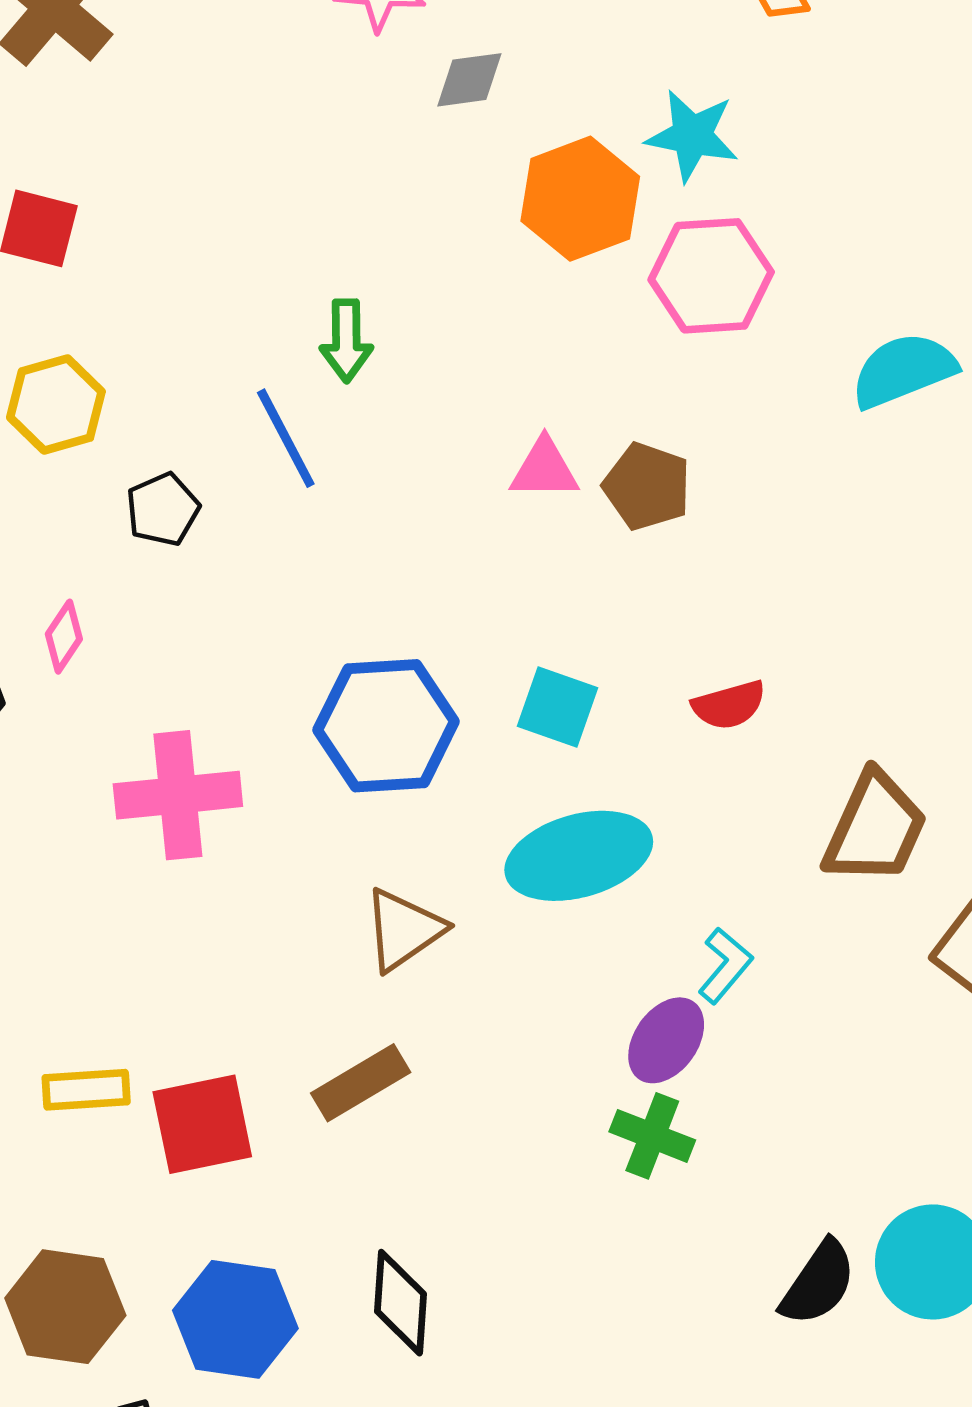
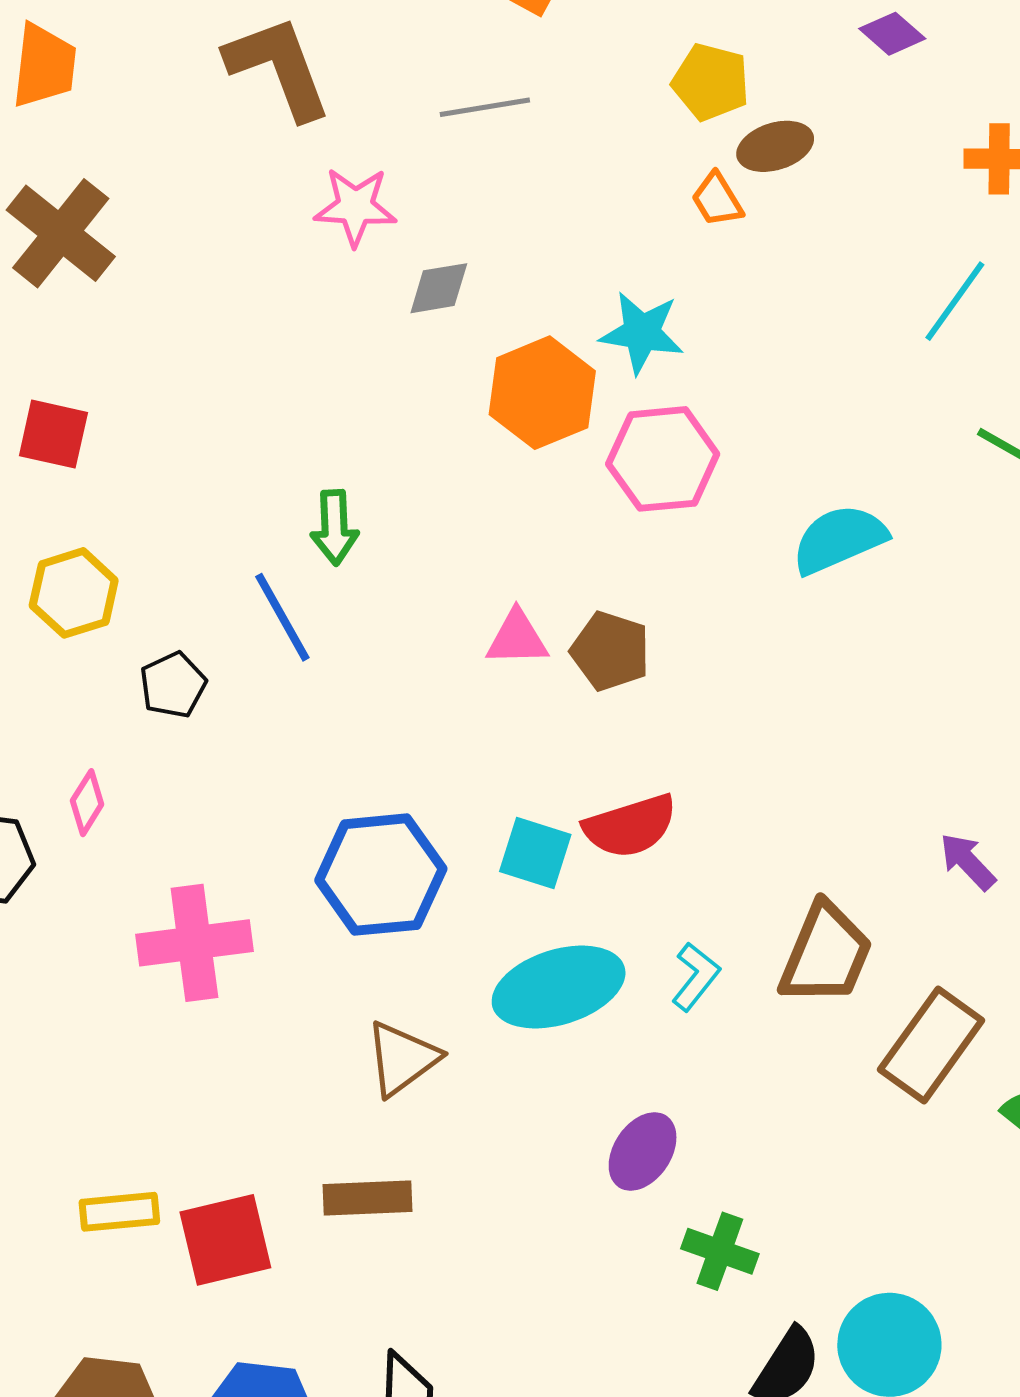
red semicircle: (729, 705) -> (630, 826), moved, size x1.4
cyan L-shape: (725, 965) -> (696, 976), moved
brown rectangle: (361, 1083) -> (367, 1198), turned 30
green cross: (652, 1136) -> (720, 1251), moved

